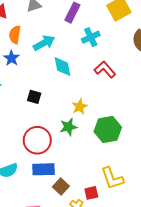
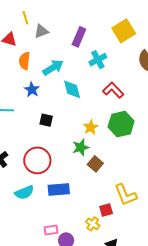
blue star: (11, 58) -> (32, 90), moved
green hexagon: (108, 129) -> (121, 124), moved
red circle: (37, 140) -> (37, 160), moved
brown square: (61, 186) -> (95, 164), moved

